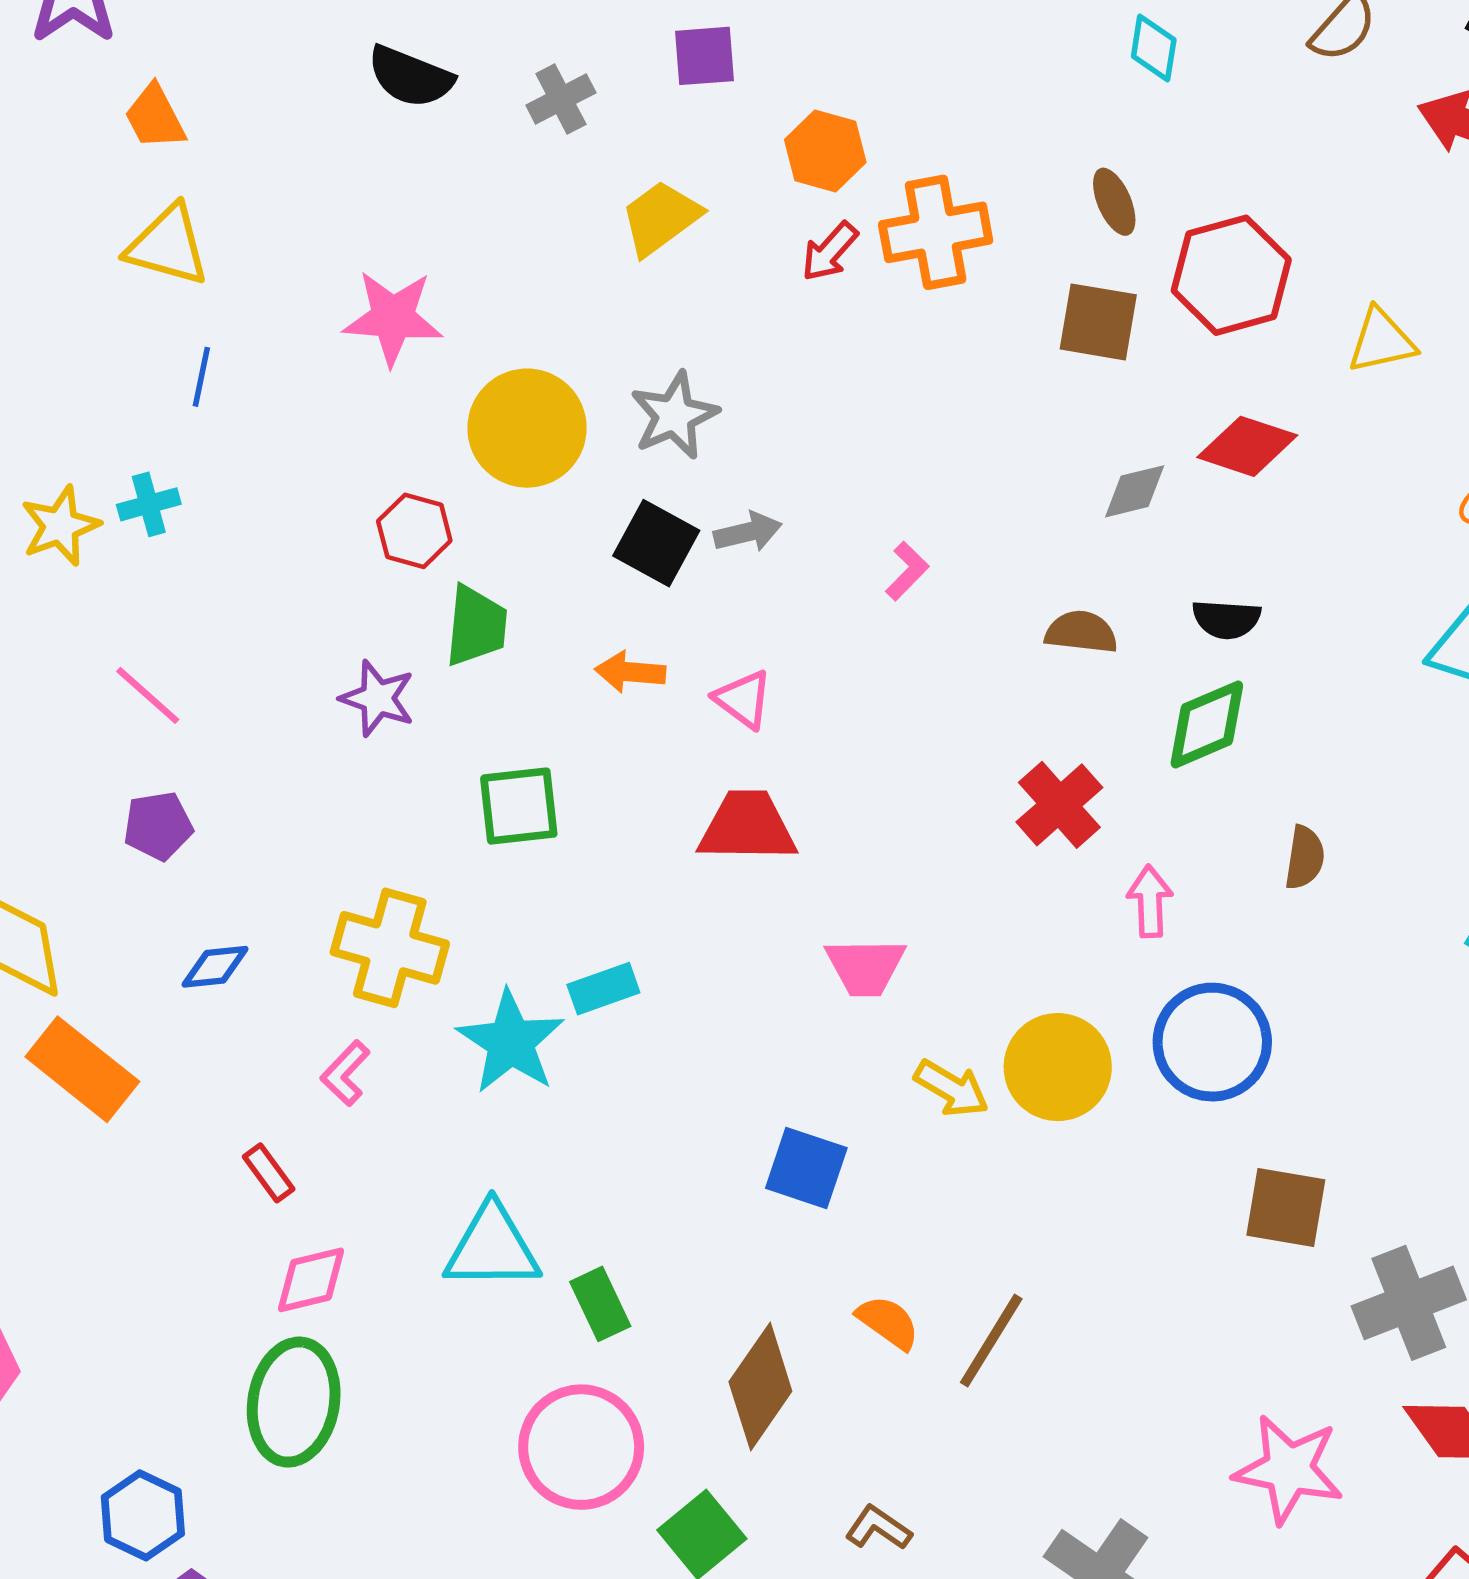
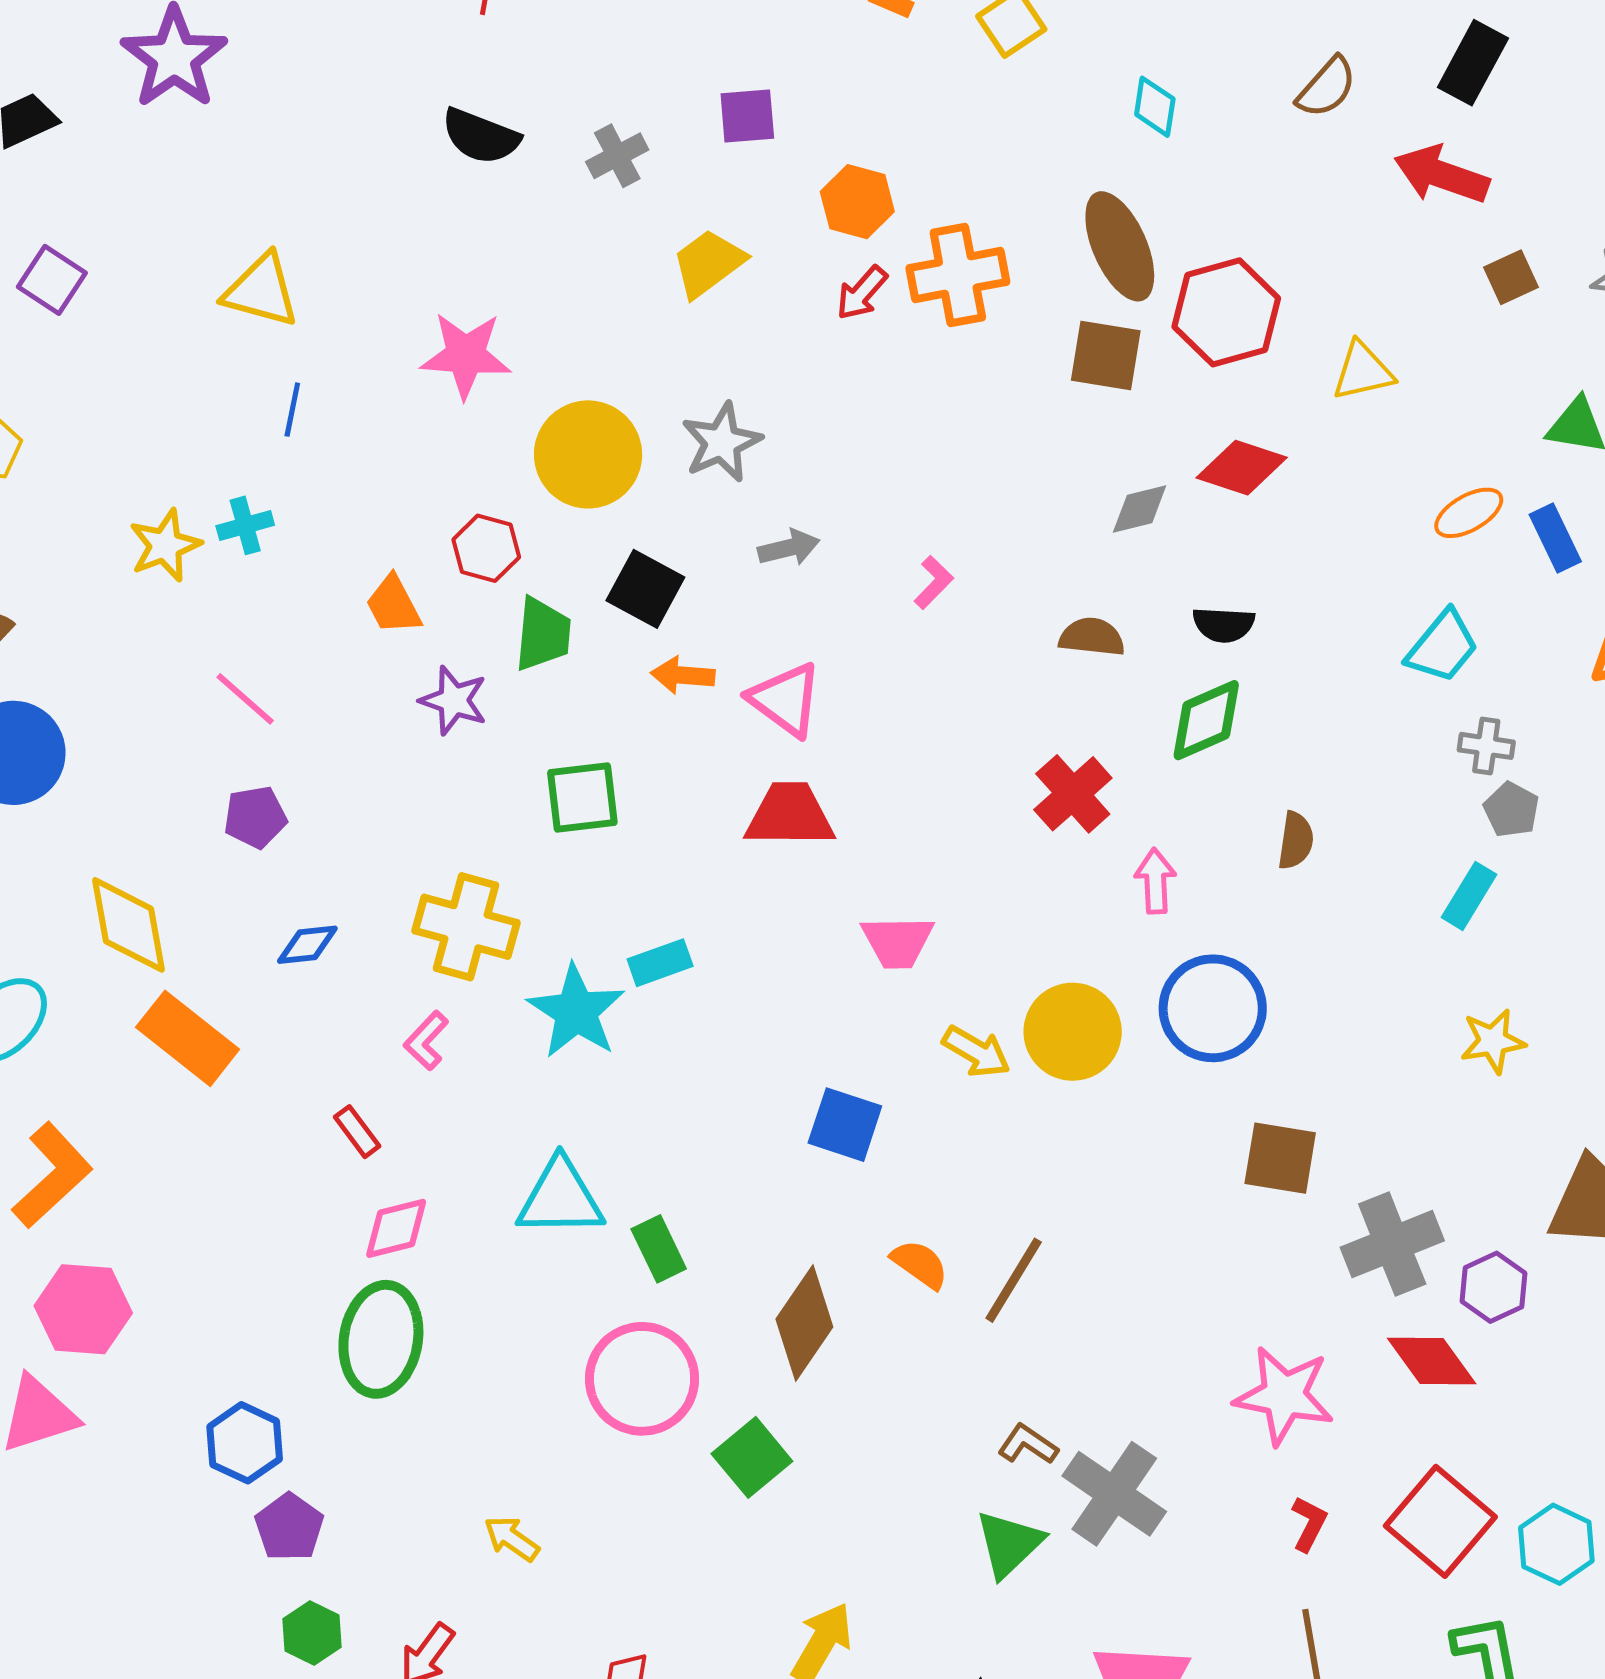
orange trapezoid: (155, 117) -> (393, 605), moved
brown ellipse: (1114, 202) -> (1120, 246), size x1.8
black square: (656, 543) -> (645, 589), moved
pink triangle: (743, 699) -> (785, 700), size x1.4
brown L-shape: (878, 1528) -> (1028, 1444), moved

